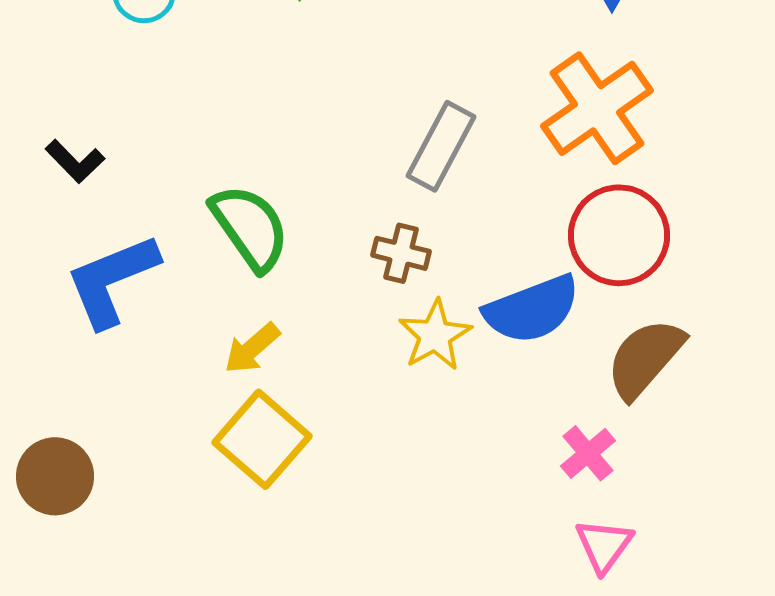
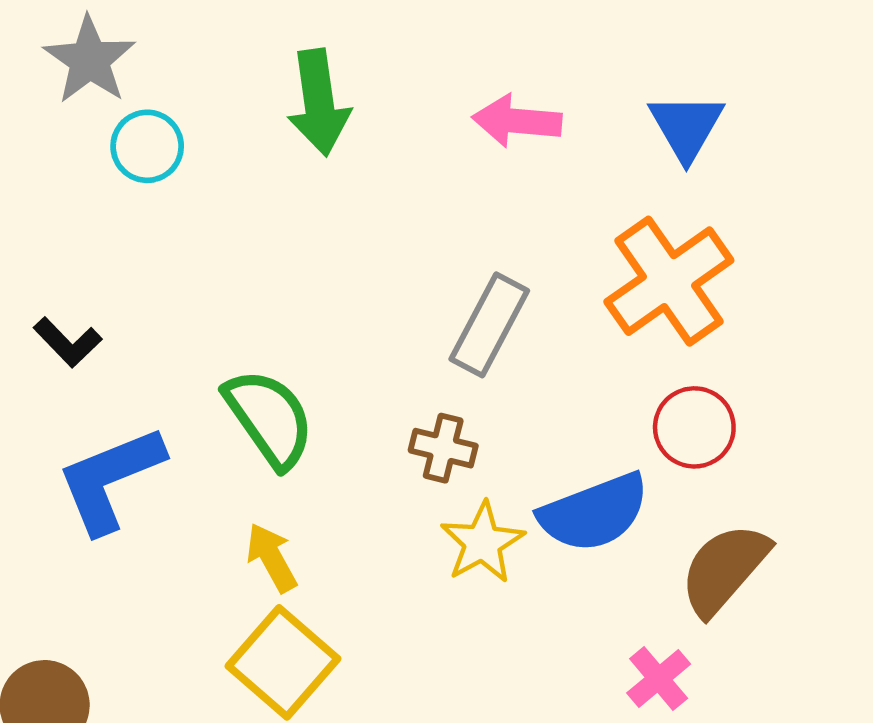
red circle: (619, 235) -> (694, 427), size x0.7
yellow arrow: (252, 348) -> (272, 558), turned 102

